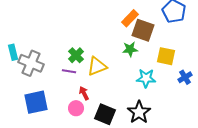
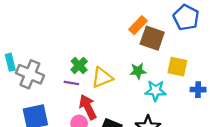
green star: (130, 49) -> (138, 71), moved
blue cross: (185, 77) -> (198, 90), turned 32
red arrow: (84, 93) -> (88, 107), size x1.6

